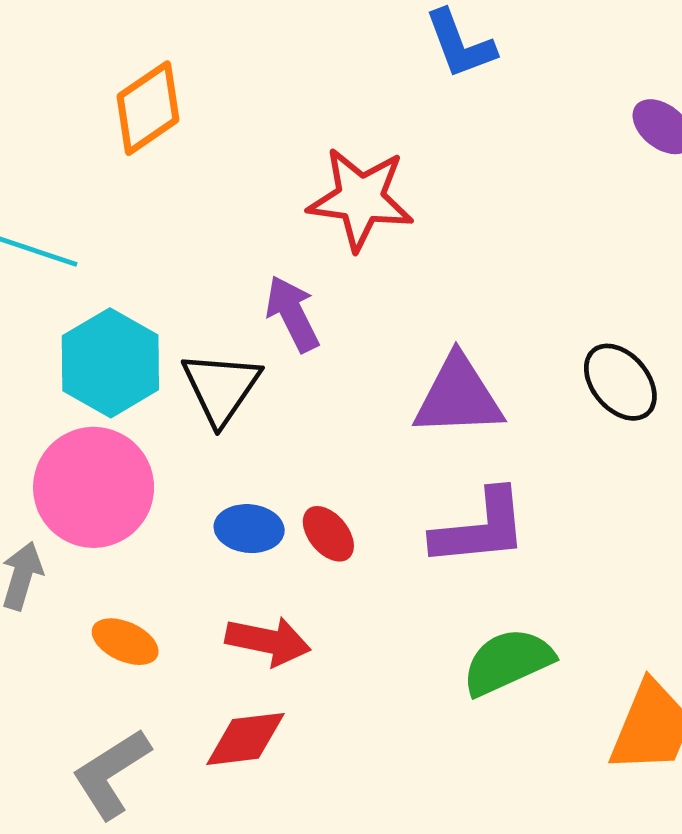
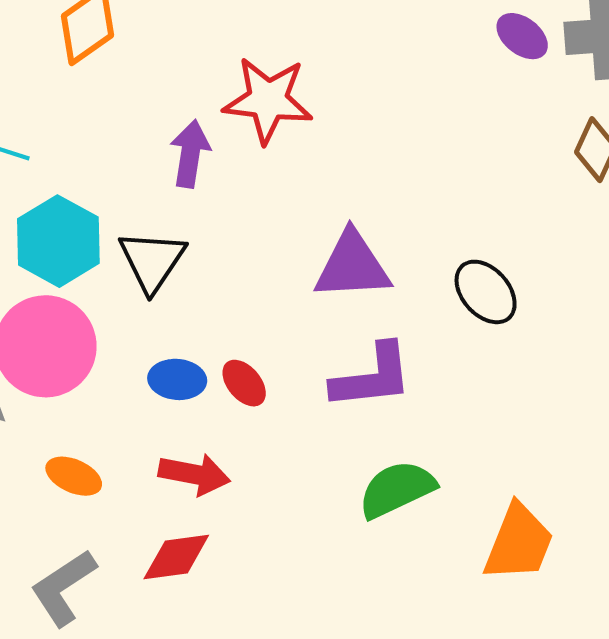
purple arrow: (292, 314) -> (190, 154), moved, turned 36
black ellipse: (620, 382) -> (486, 292), moved

